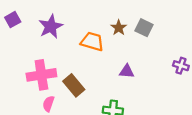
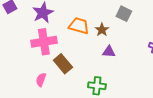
brown star: (119, 28) -> (102, 30), moved
pink cross: (41, 75) -> (44, 42), moved

